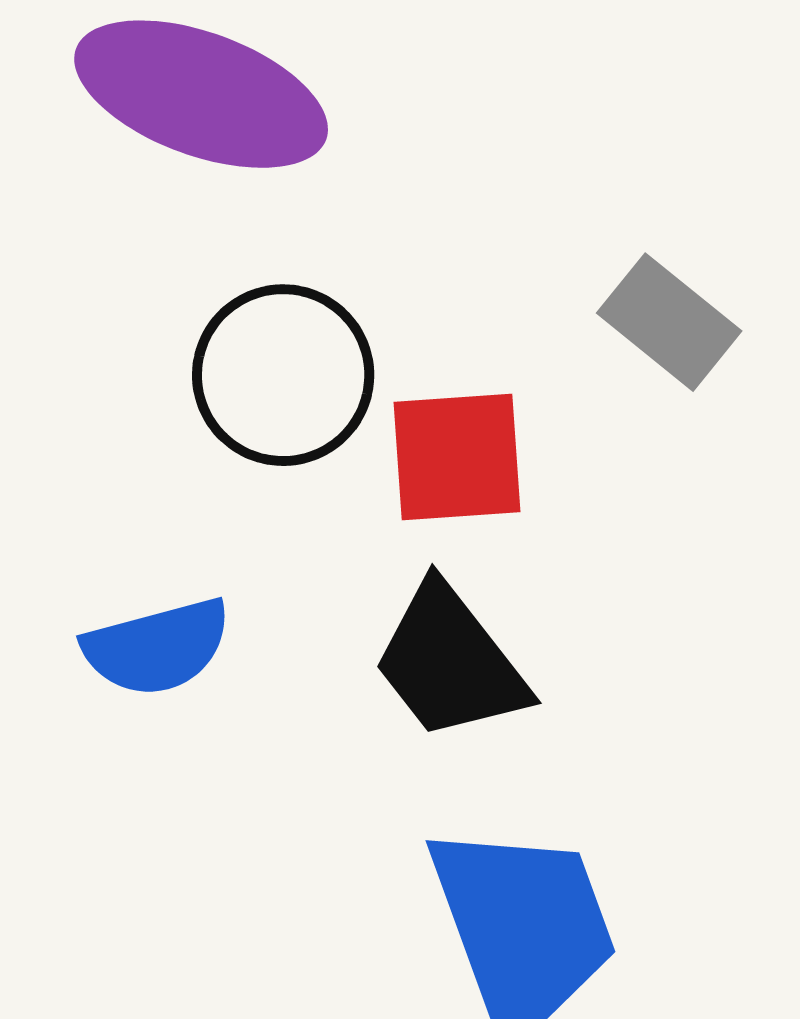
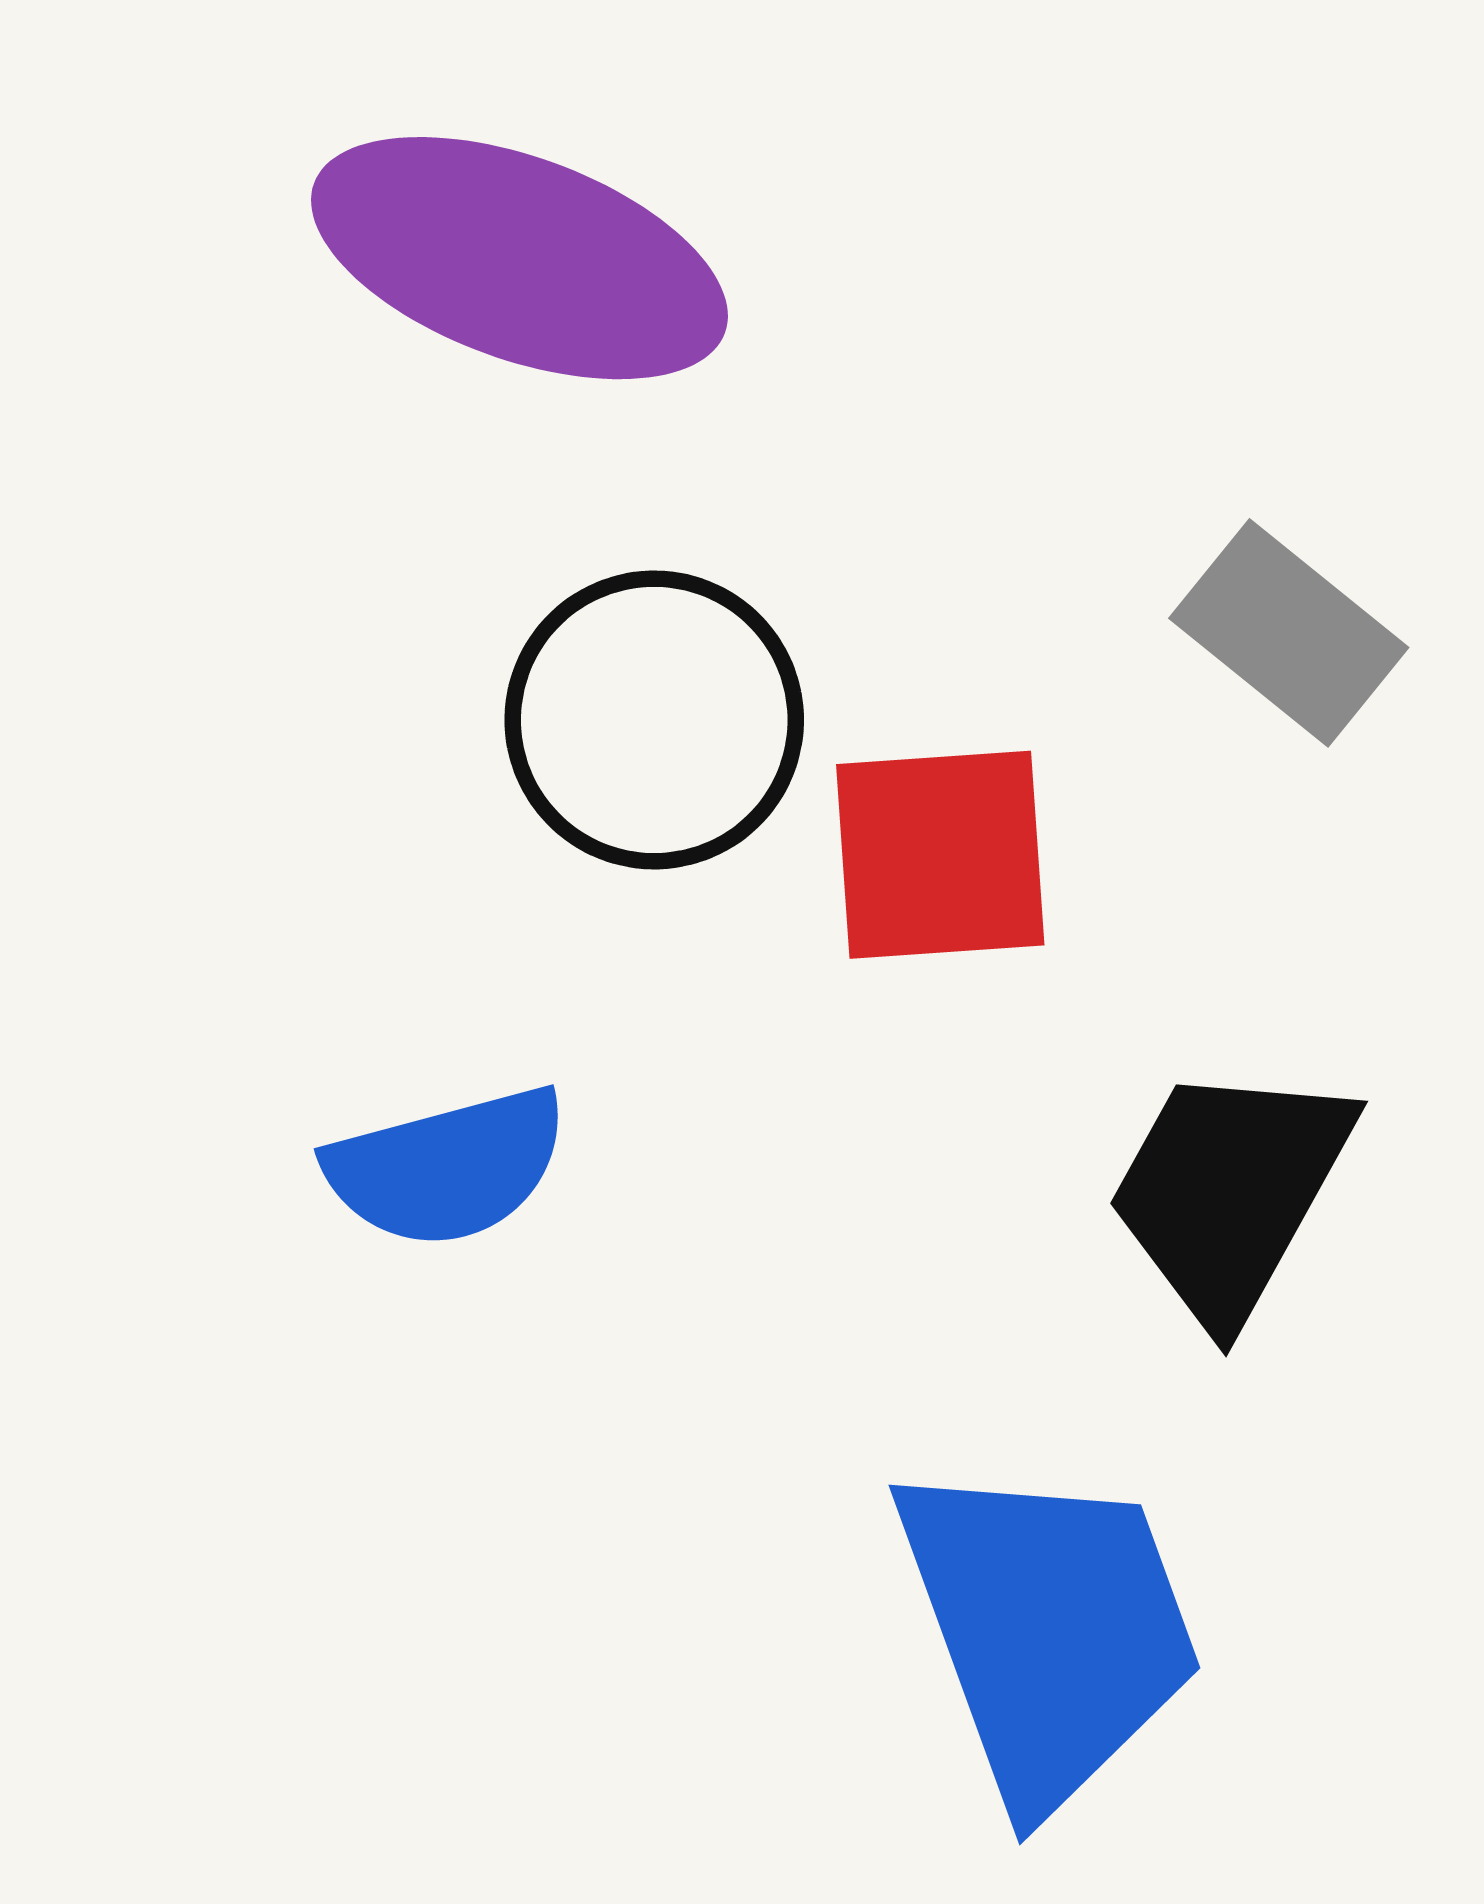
black trapezoid: (450, 662) -> (1230, 1192), moved, turned 67

